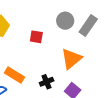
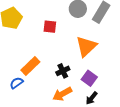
orange rectangle: (14, 75) -> (30, 66), turned -72

